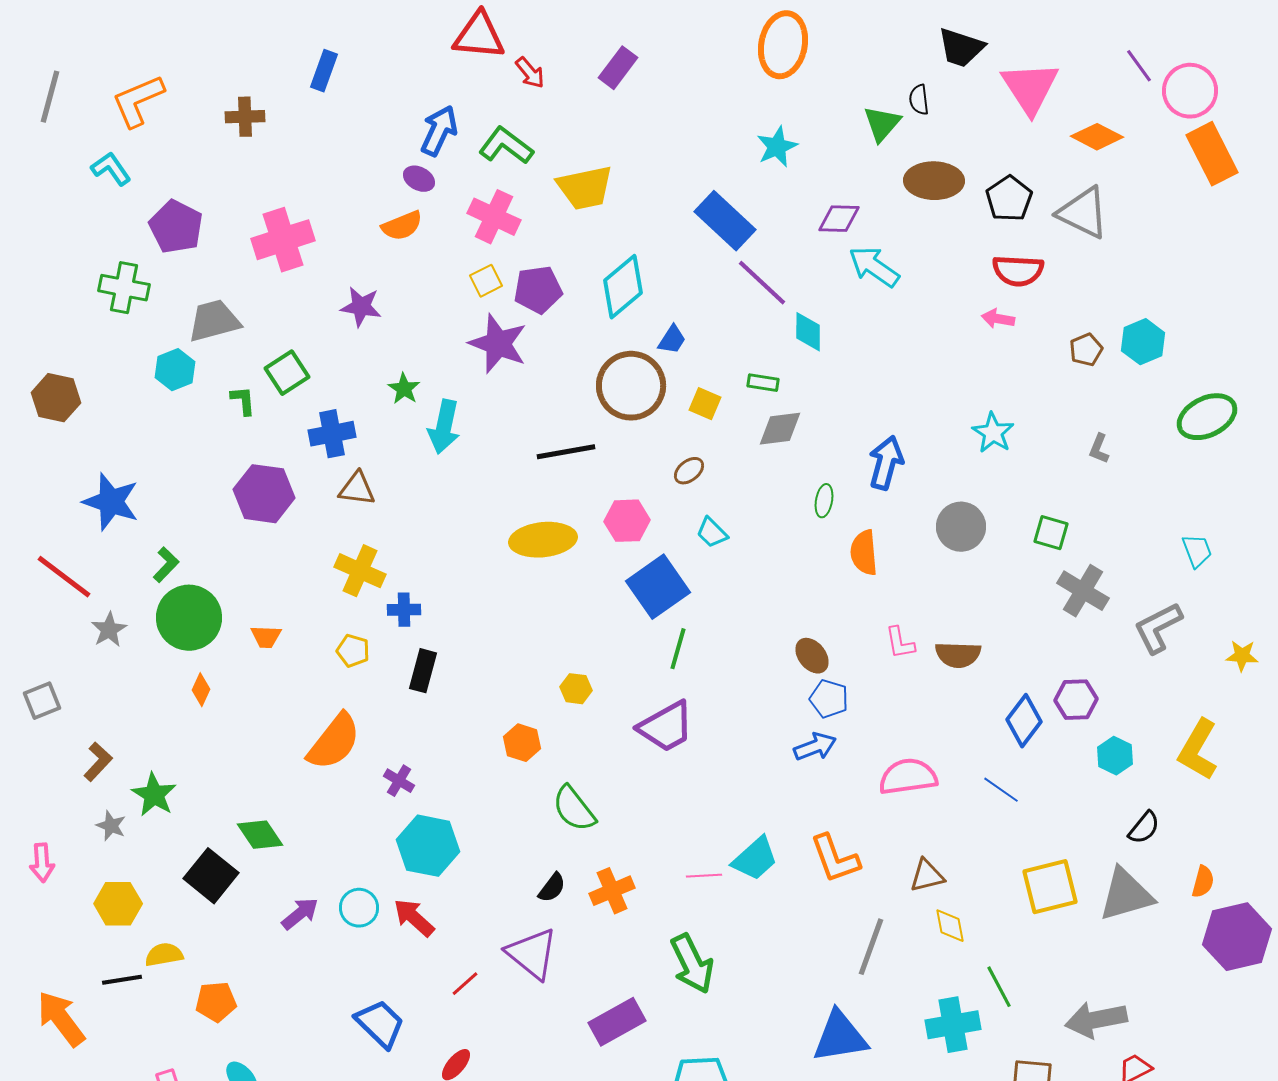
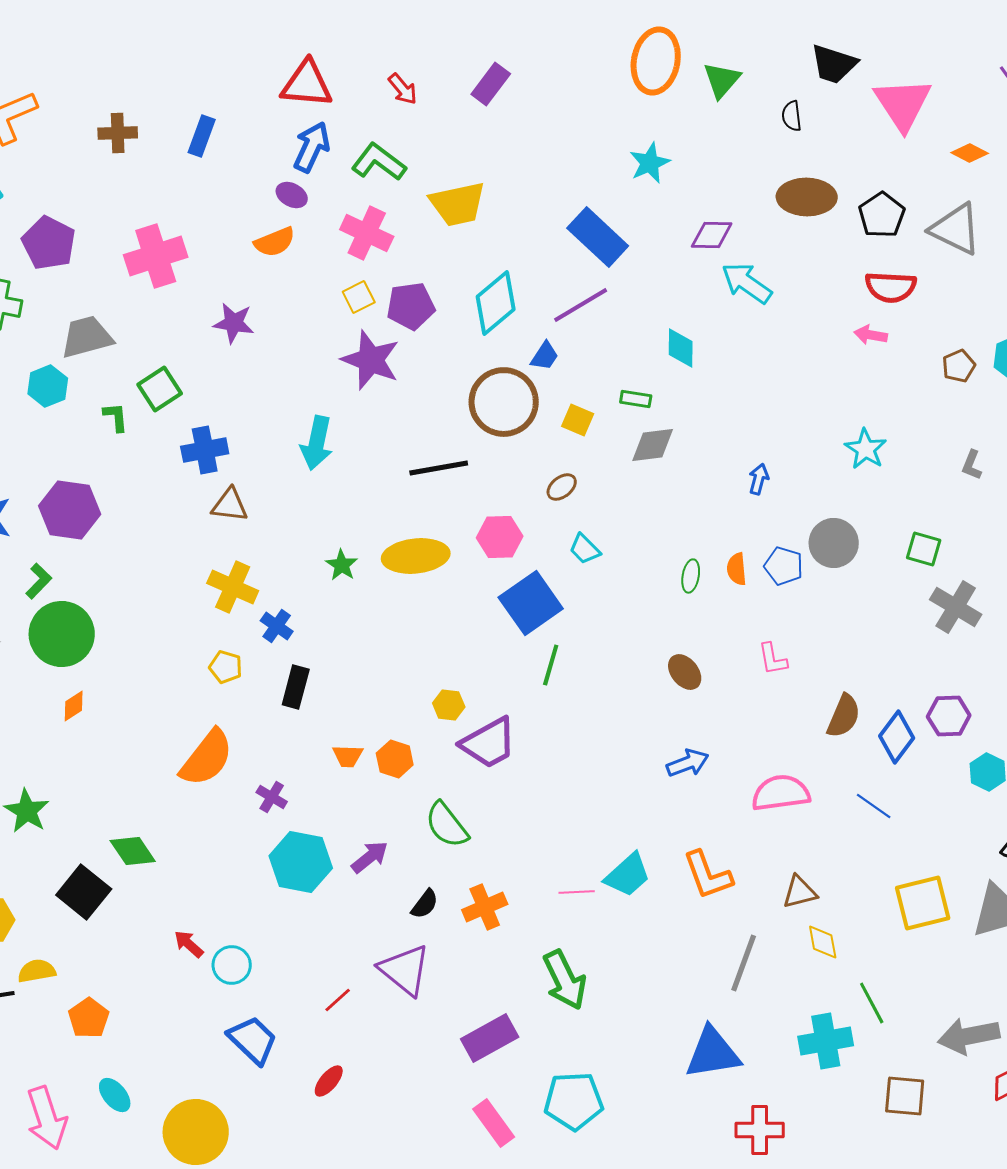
red triangle: (479, 36) -> (307, 84), moved
blue rectangle: (324, 71) -> (202, 136), moved
green triangle: (882, 124) -> (722, 80), moved
orange diamond: (1097, 137) -> (970, 153), size x0.7
purple line: (762, 283) -> (581, 305), moved, turned -74
green star: (404, 389) -> (342, 565), moved
blue arrow: (886, 463) -> (759, 479), size x0.6
purple hexagon: (264, 494) -> (70, 510), moved
green ellipse: (824, 501) -> (691, 576), moved
orange semicircle: (864, 553) -> (737, 569), size x0.7
blue cross: (404, 610) -> (277, 626), turned 36
orange trapezoid: (266, 637) -> (348, 756), moved
brown semicircle: (958, 655) -> (844, 716), moved, turned -69
orange diamond: (201, 690) -> (74, 706), turned 32
blue pentagon: (829, 699) -> (784, 566), moved
purple trapezoid: (666, 727) -> (489, 743), moved
cyan circle: (359, 908) -> (232, 965), moved
purple arrow: (300, 914) -> (370, 857), moved
red arrow: (414, 918) -> (189, 944), moved, size x0.7
orange pentagon: (216, 1002) -> (89, 1018), turned -30

